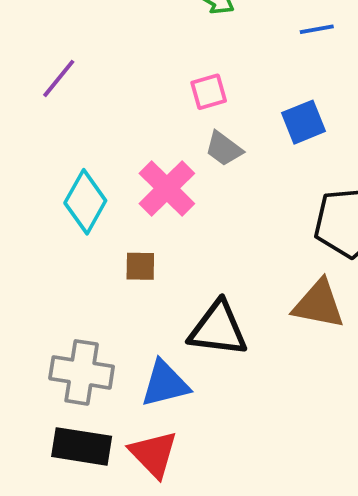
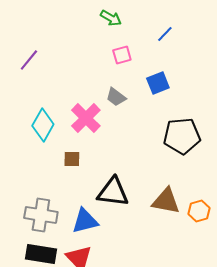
blue line: (317, 29) -> (165, 34), turned -36
pink square: (209, 92) -> (122, 55), moved
brown triangle: (319, 304) -> (166, 201), moved

